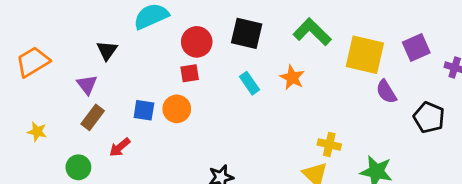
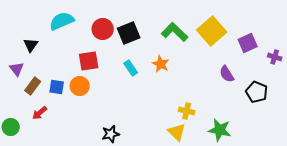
black square: (247, 33) -> (129, 33), turned -35
red circle: (197, 42) -> (103, 29), moved
yellow square: (365, 55) -> (212, 31), moved, turned 36
red square: (190, 73) -> (89, 61), size x1.5
brown rectangle: (93, 117) -> (33, 86), moved

